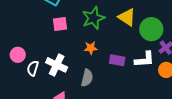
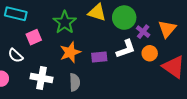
orange star: (91, 48) -> (70, 52), size x1.5
white semicircle: (33, 68) -> (16, 56), moved, turned -49

